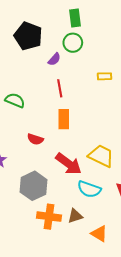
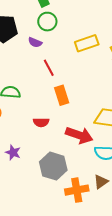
purple semicircle: (54, 59) -> (35, 42), turned 88
yellow rectangle: (104, 76) -> (87, 43), size x1.6

